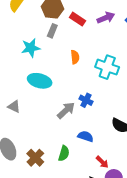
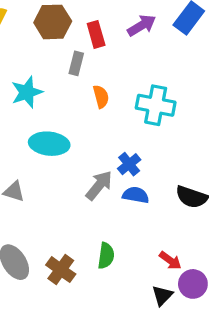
red rectangle: (78, 19) -> (96, 34), turned 49
gray rectangle: (52, 31) -> (76, 63), moved
blue cross: (86, 100) -> (129, 164), turned 32
blue semicircle: (86, 136) -> (136, 195), moved

